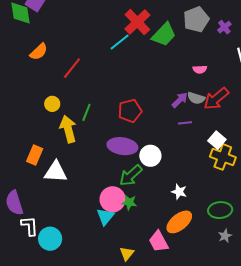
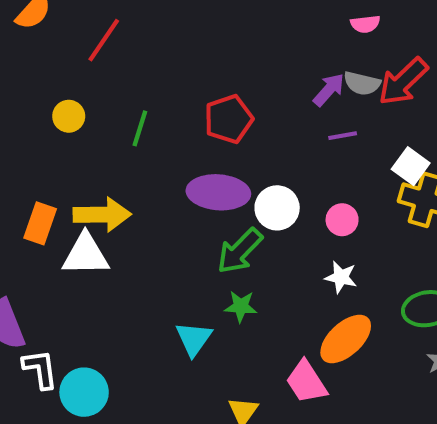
yellow arrow: (68, 129) -> (102, 215), moved, turned 108
pink circle: (113, 199) -> (342, 220), moved, size x0.6

